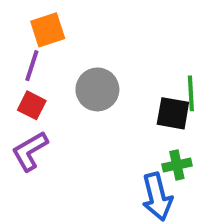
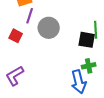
purple line: (32, 66) -> (30, 16), moved
purple L-shape: (30, 151) -> (15, 76), moved

